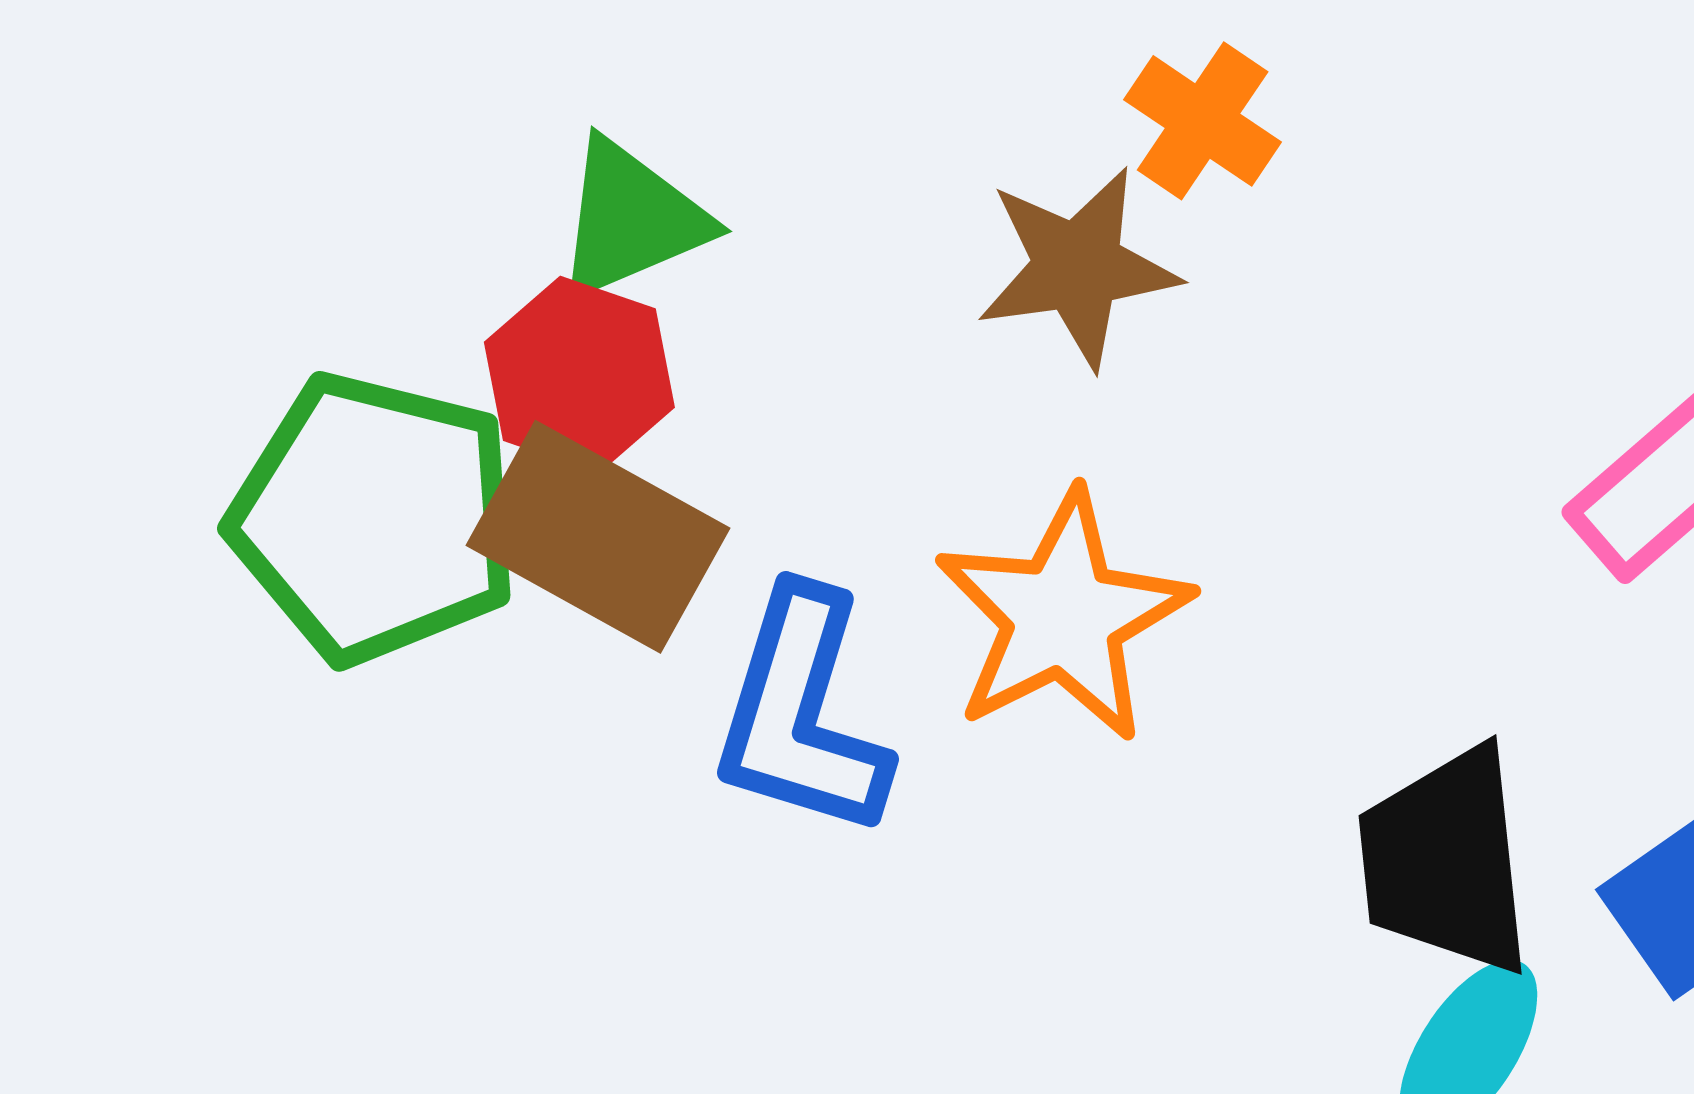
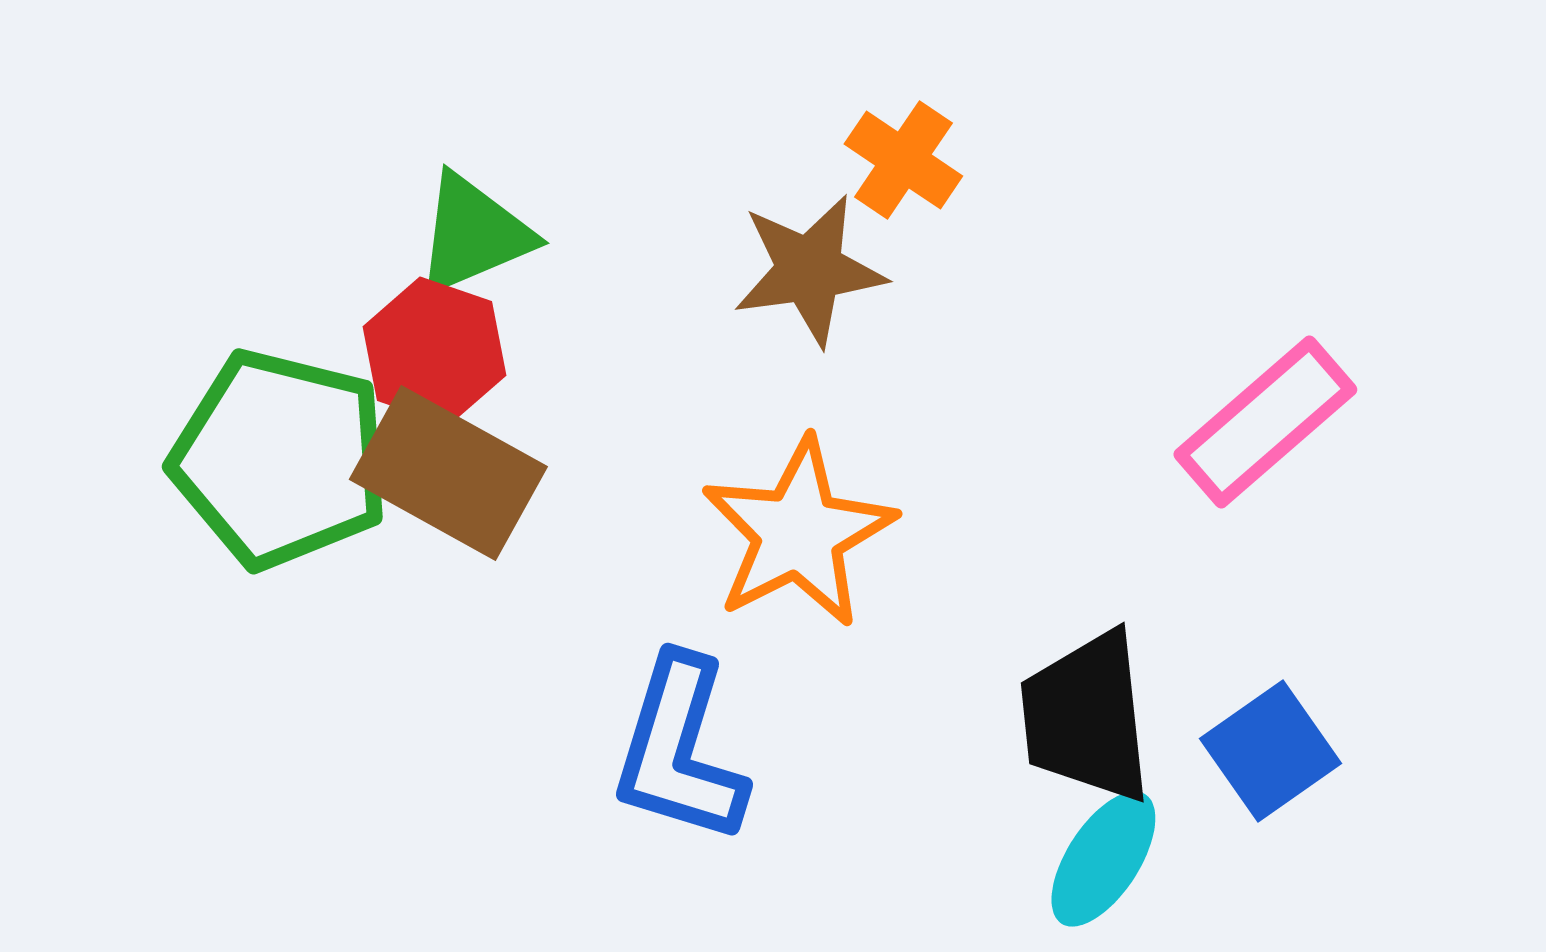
blue L-shape: (801, 714) -> (679, 750), moved

